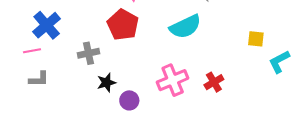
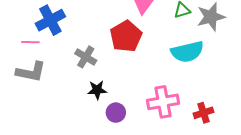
gray cross: (88, 53) -> (86, 57), turned 30
gray L-shape: (39, 79) -> (31, 72), size x1.4

